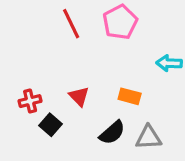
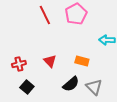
black square: (51, 125) -> (27, 87), moved
gray triangle: (149, 137) -> (94, 87), turned 48

